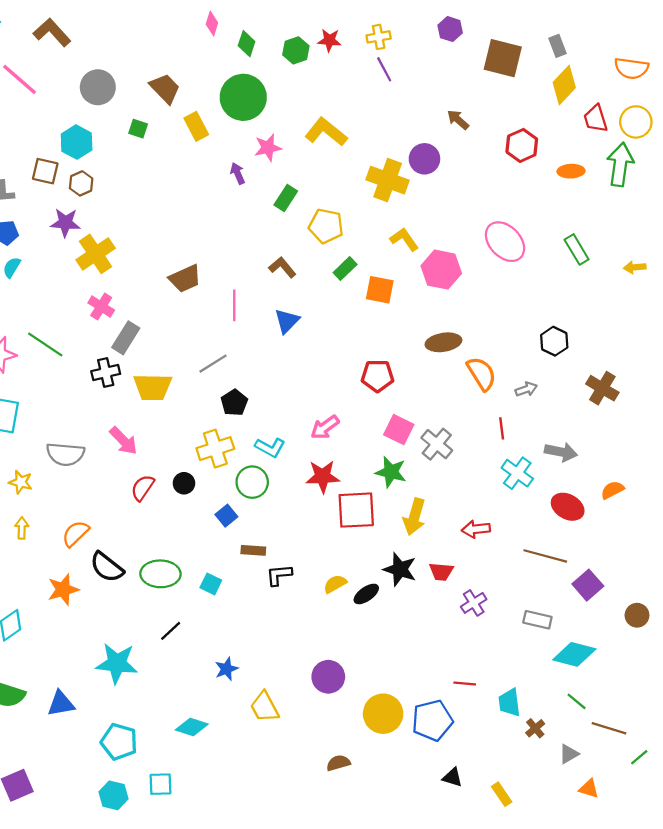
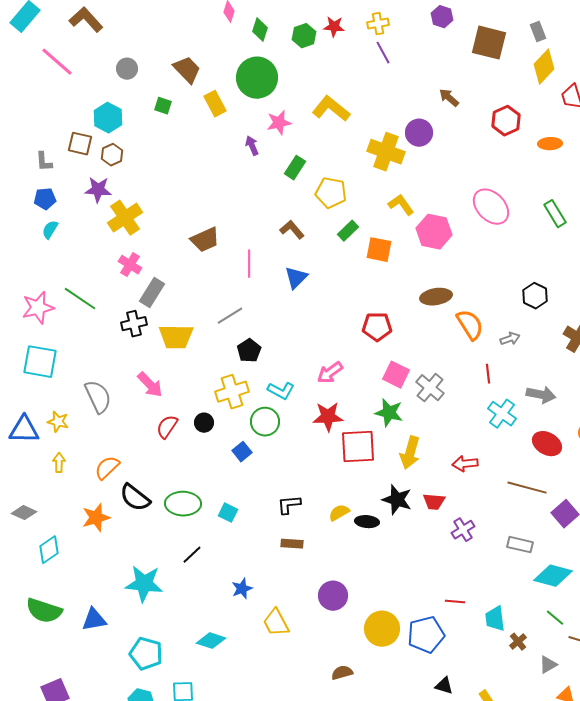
gray circle: (98, 87) -> (127, 69), size x0.7
gray semicircle: (65, 454) -> (98, 397), turned -120
brown rectangle: (253, 550) -> (292, 544), moved
black ellipse: (366, 594) -> (367, 522), turned 40

